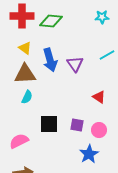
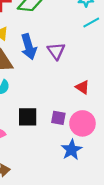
cyan line: (107, 55) -> (91, 22), moved
pink circle: (99, 130) -> (82, 123), size x1.5

